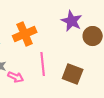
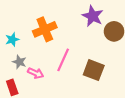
pink line: (43, 64) -> (63, 60), turned 30

